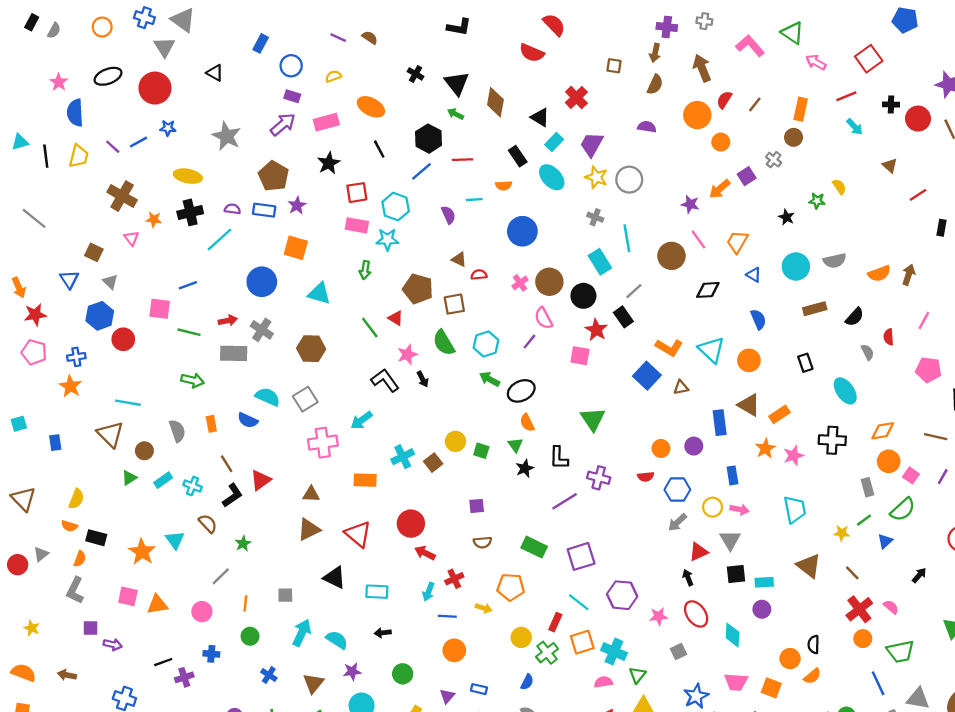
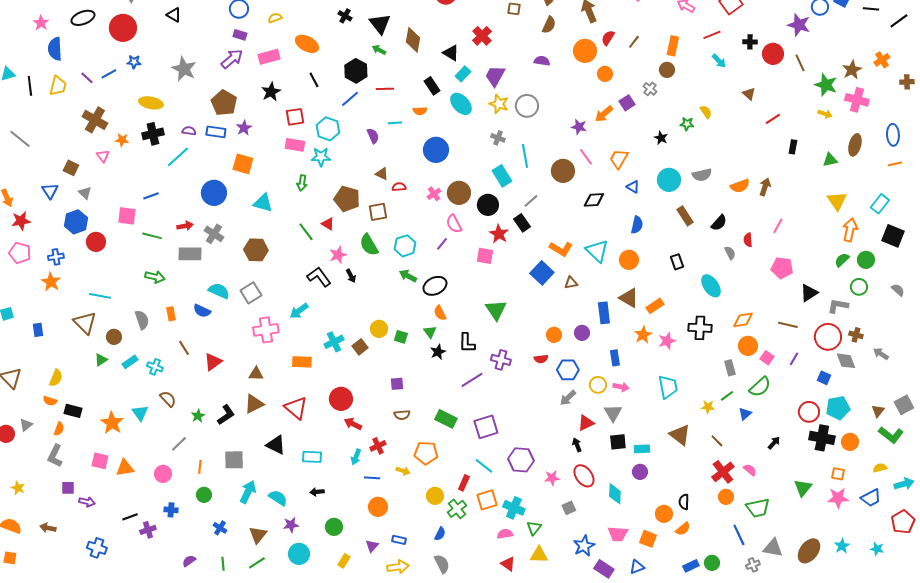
brown rectangle: (815, 309) -> (685, 216), turned 72
blue semicircle: (758, 319) -> (637, 225), turned 36
black L-shape: (232, 495) -> (226, 415), moved
gray square: (285, 595) -> (234, 460), size x1.5

